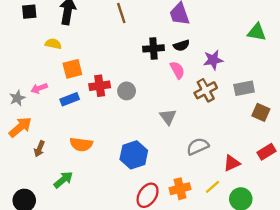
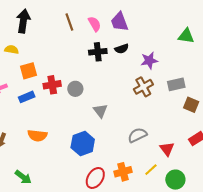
pink semicircle: (177, 70) -> (95, 24), moved
gray triangle: (168, 117) -> (100, 111), moved
red triangle: (232, 163) -> (167, 149), turned -42
green arrow: (63, 180) -> (23, 177), moved, turned 78

